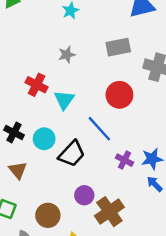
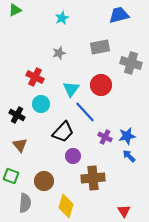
cyan triangle: (64, 100) -> (71, 89), moved
cyan circle: (44, 139) -> (41, 104), moved
purple circle: (84, 195) -> (73, 156), moved
brown cross: (109, 212) -> (93, 178), turned 30

